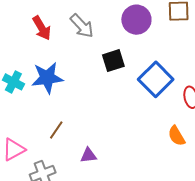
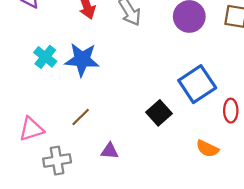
black square: (113, 61) -> (159, 113), moved, turned -35
orange semicircle: (177, 136) -> (207, 149), turned -45

